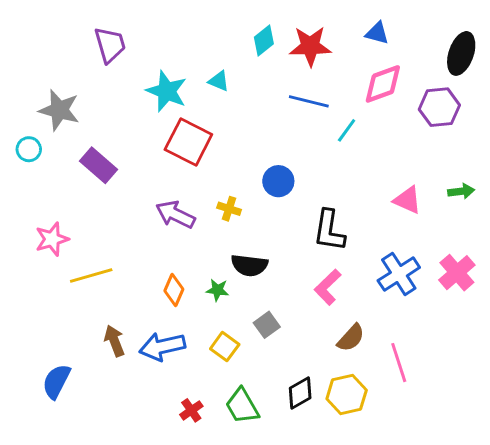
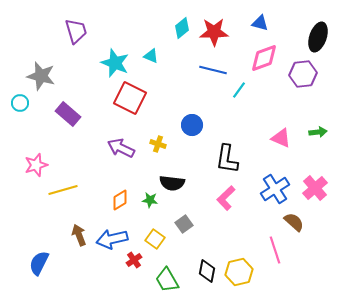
orange diamond: (174, 290) -> (120, 200), turned 35
brown semicircle: (351, 338) -> (294, 222), moved, turned -90
black diamond: (300, 393) -> (207, 271), turned -50
red cross: (191, 410) -> (134, 260), moved

